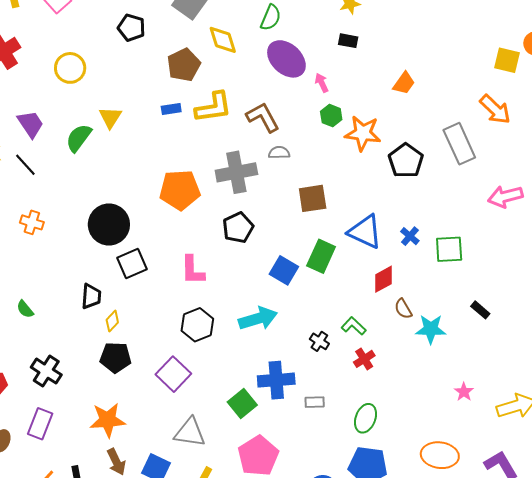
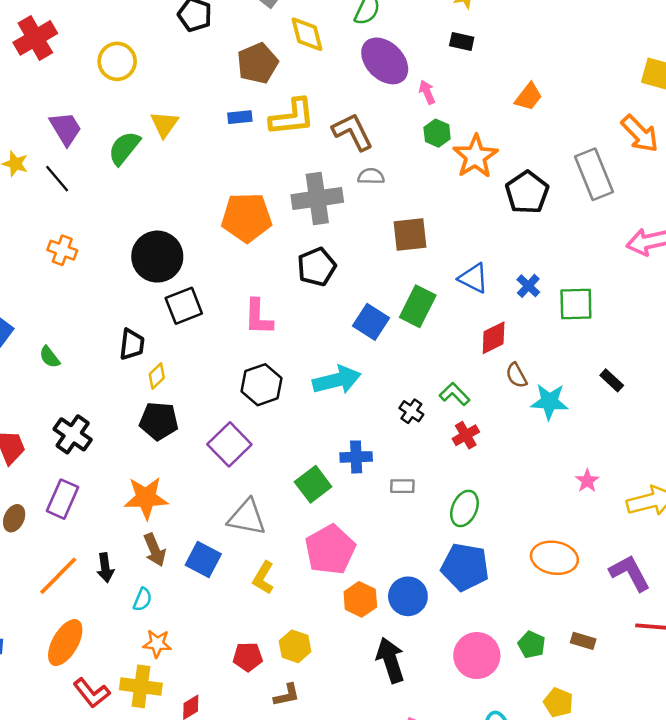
orange star: (363, 133) -> (475, 156), turned 30
blue triangle: (365, 232) -> (473, 278), size x0.7
blue cross: (276, 380) -> (356, 457), size x0.7

